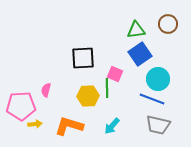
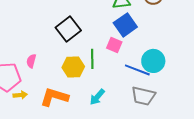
black square: (83, 58) -> (68, 29), turned -35
pink square: (115, 74) -> (114, 45), moved
cyan circle: (158, 79) -> (153, 61), moved

